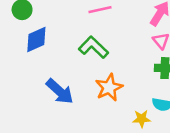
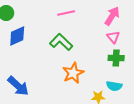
blue arrow: (60, 91) -> (18, 86), moved

